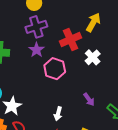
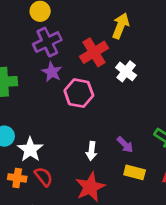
purple arrow: (89, 99) -> (125, 145), moved

